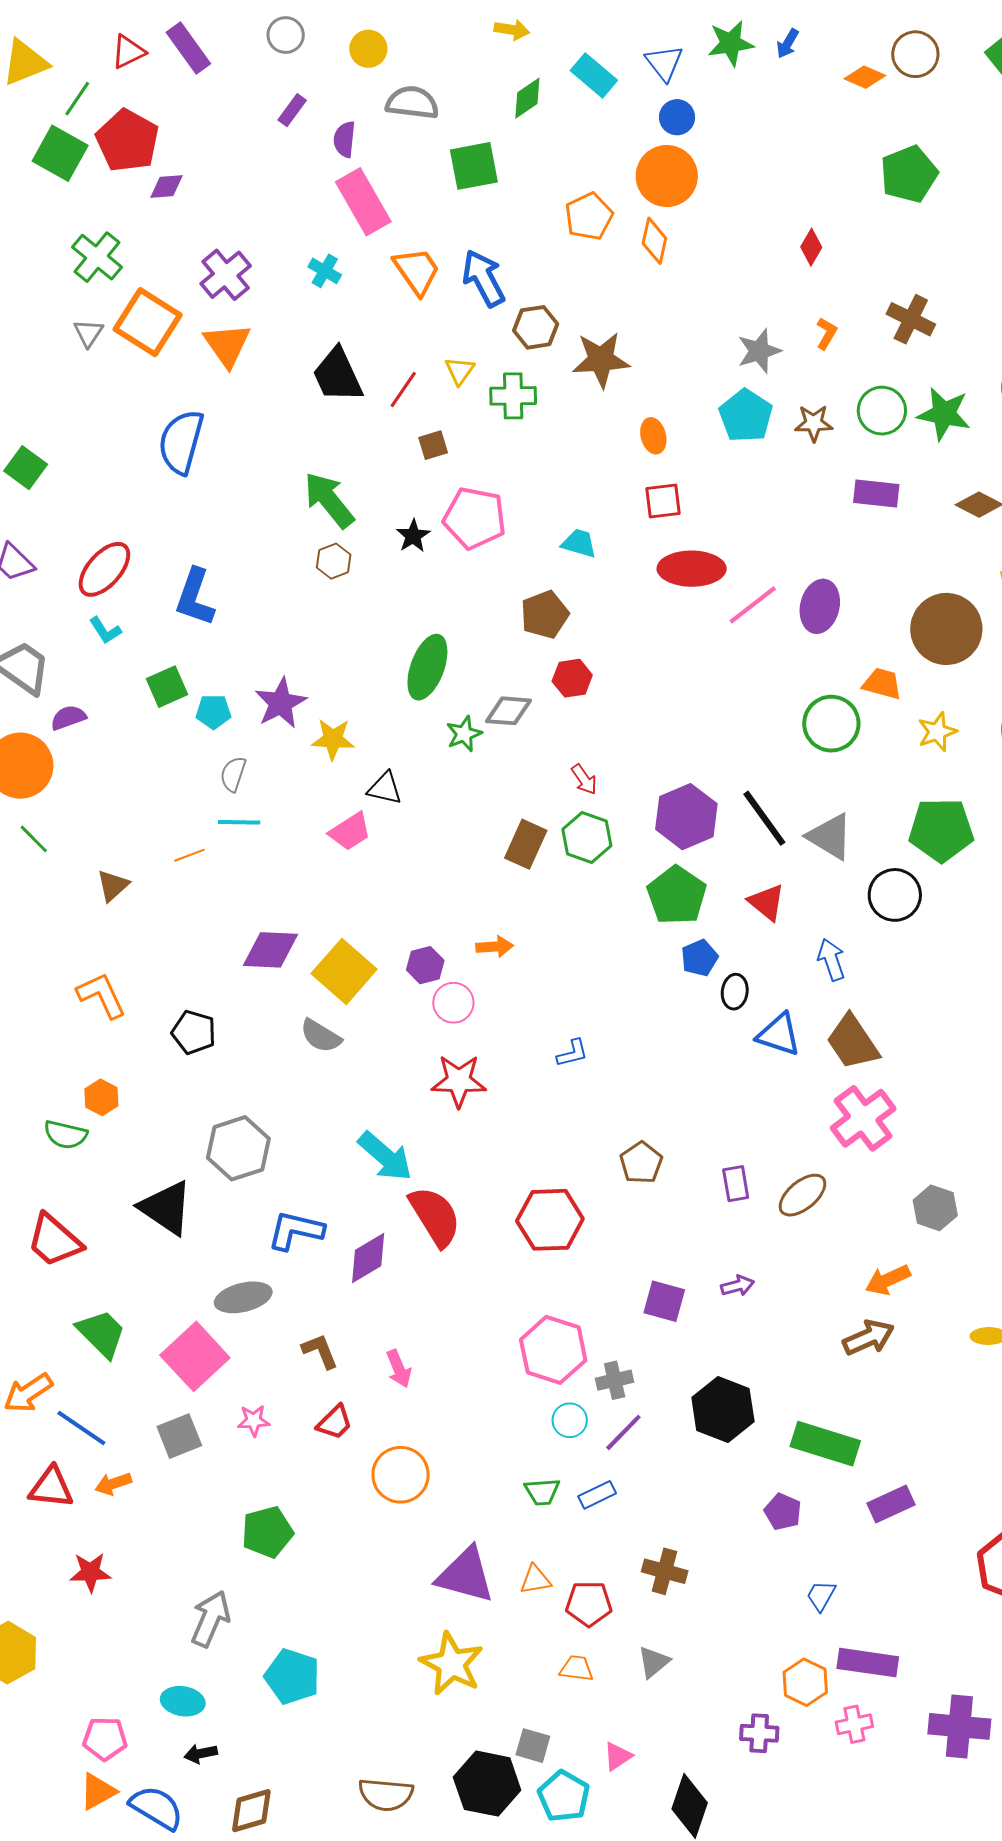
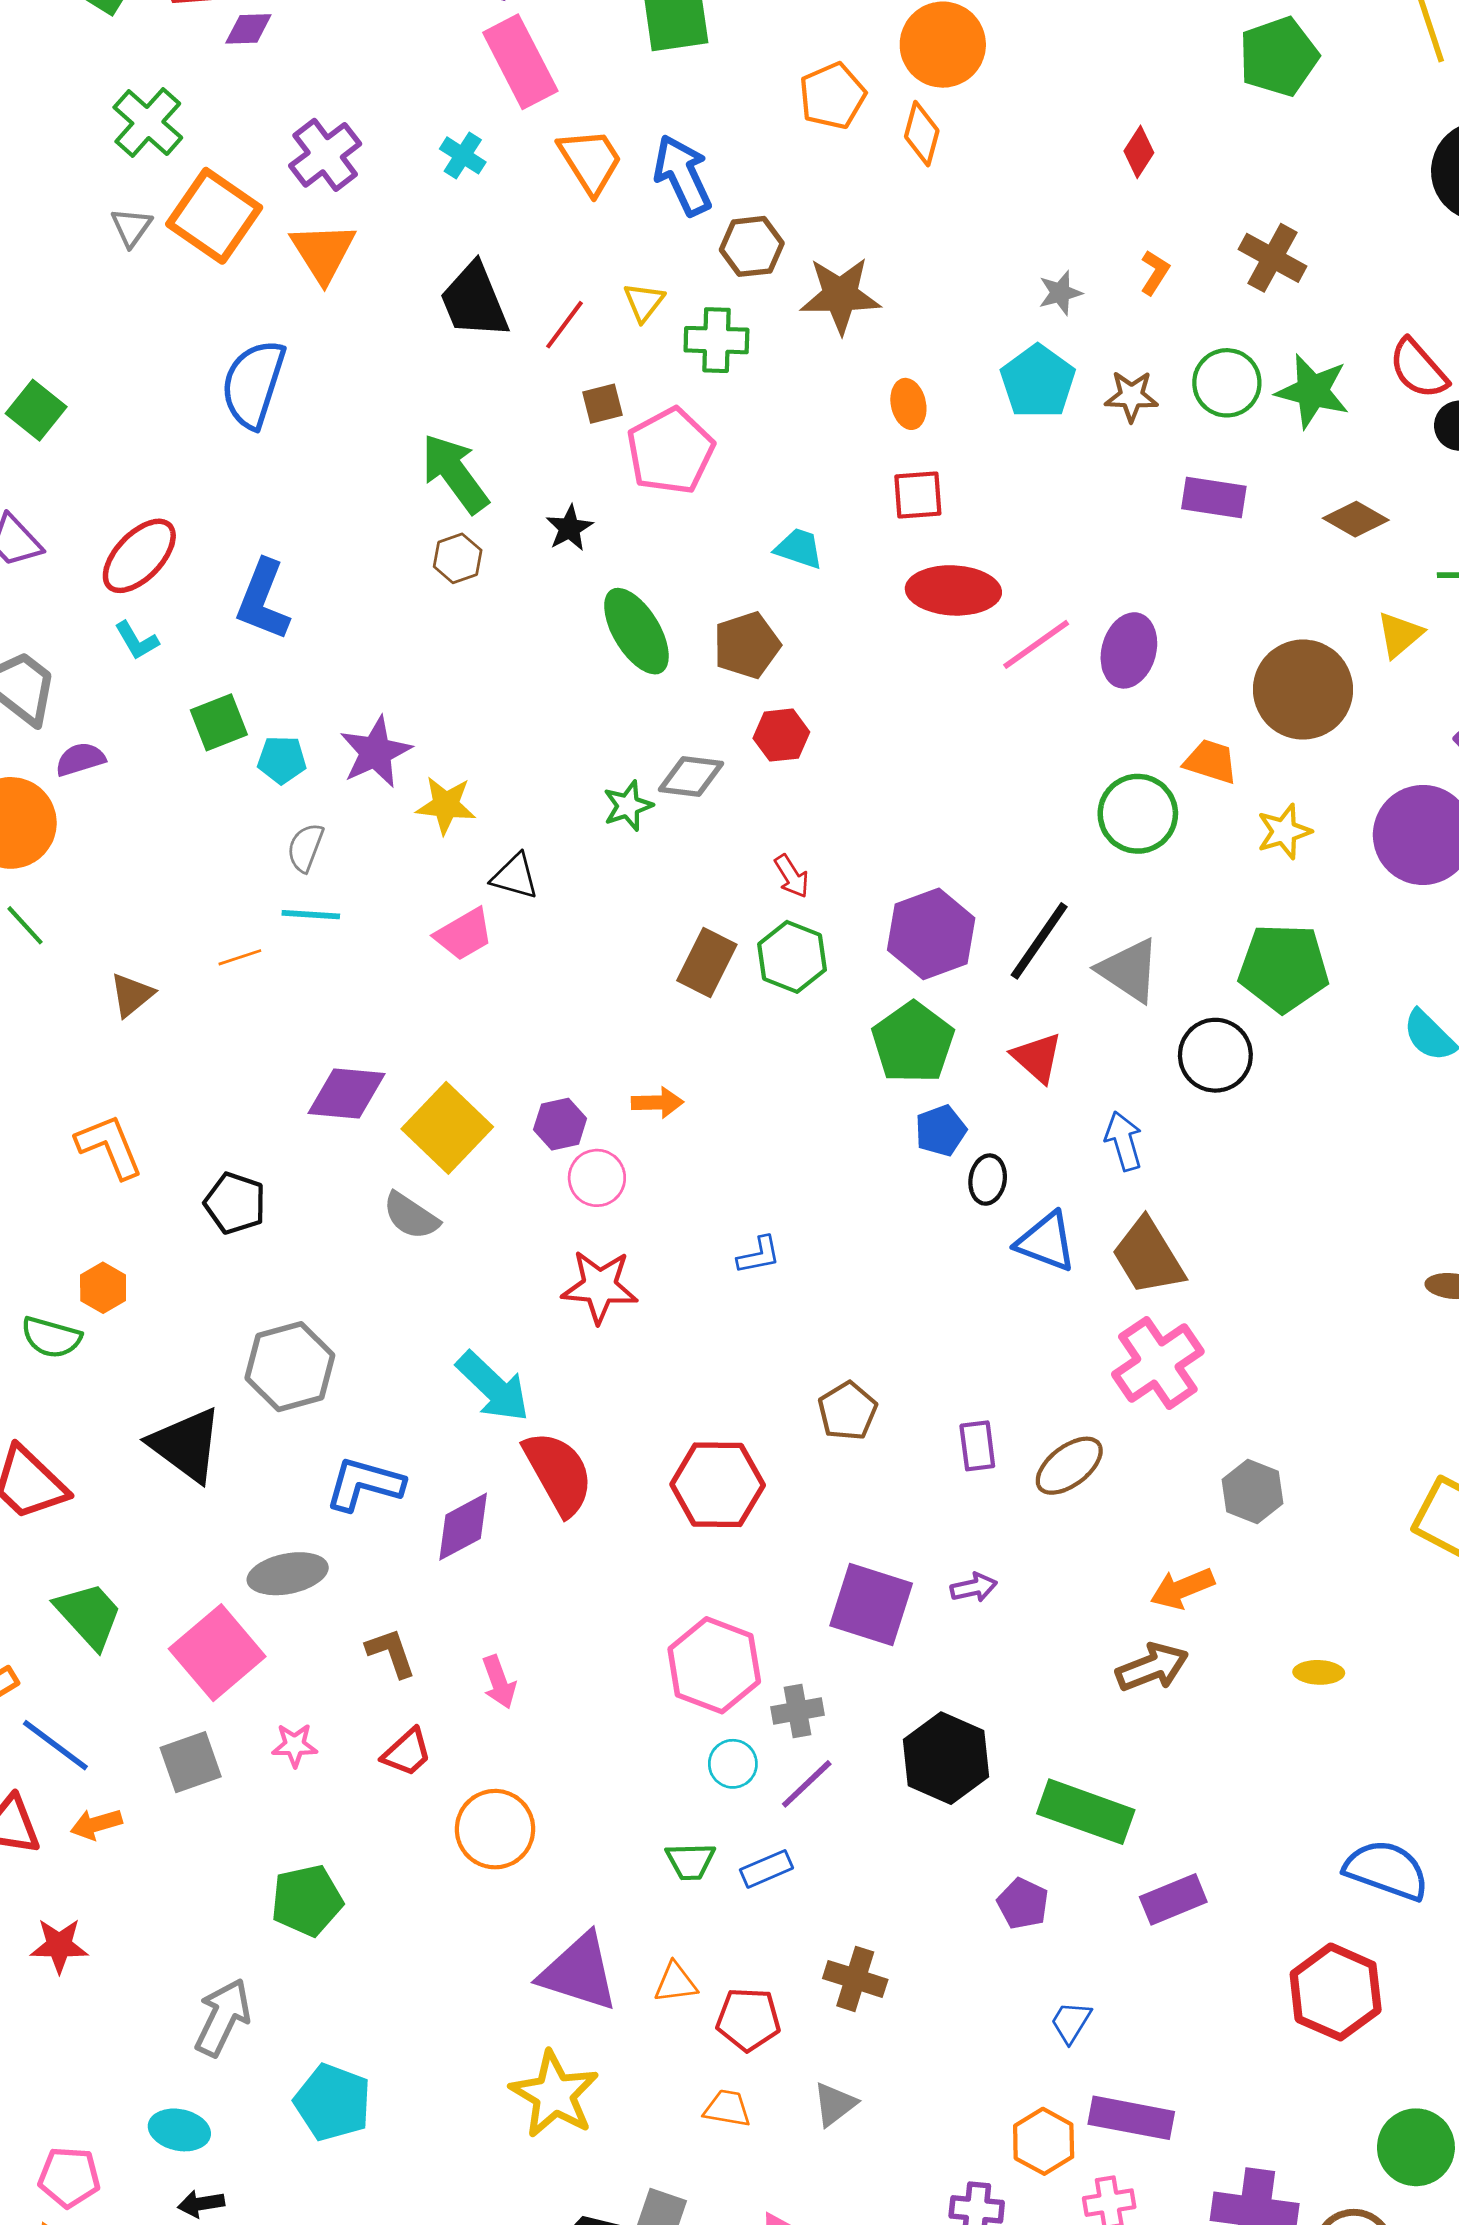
gray star: (759, 351) -> (1060, 293), size x0.7
pink pentagon: (475, 518) -> (670, 451), moved, turned 30
green ellipse: (427, 667) -> (636, 631), moved, turned -54
black line: (764, 818) -> (1039, 941), turned 68
purple square: (664, 1301) -> (871, 1604), size x1.4

